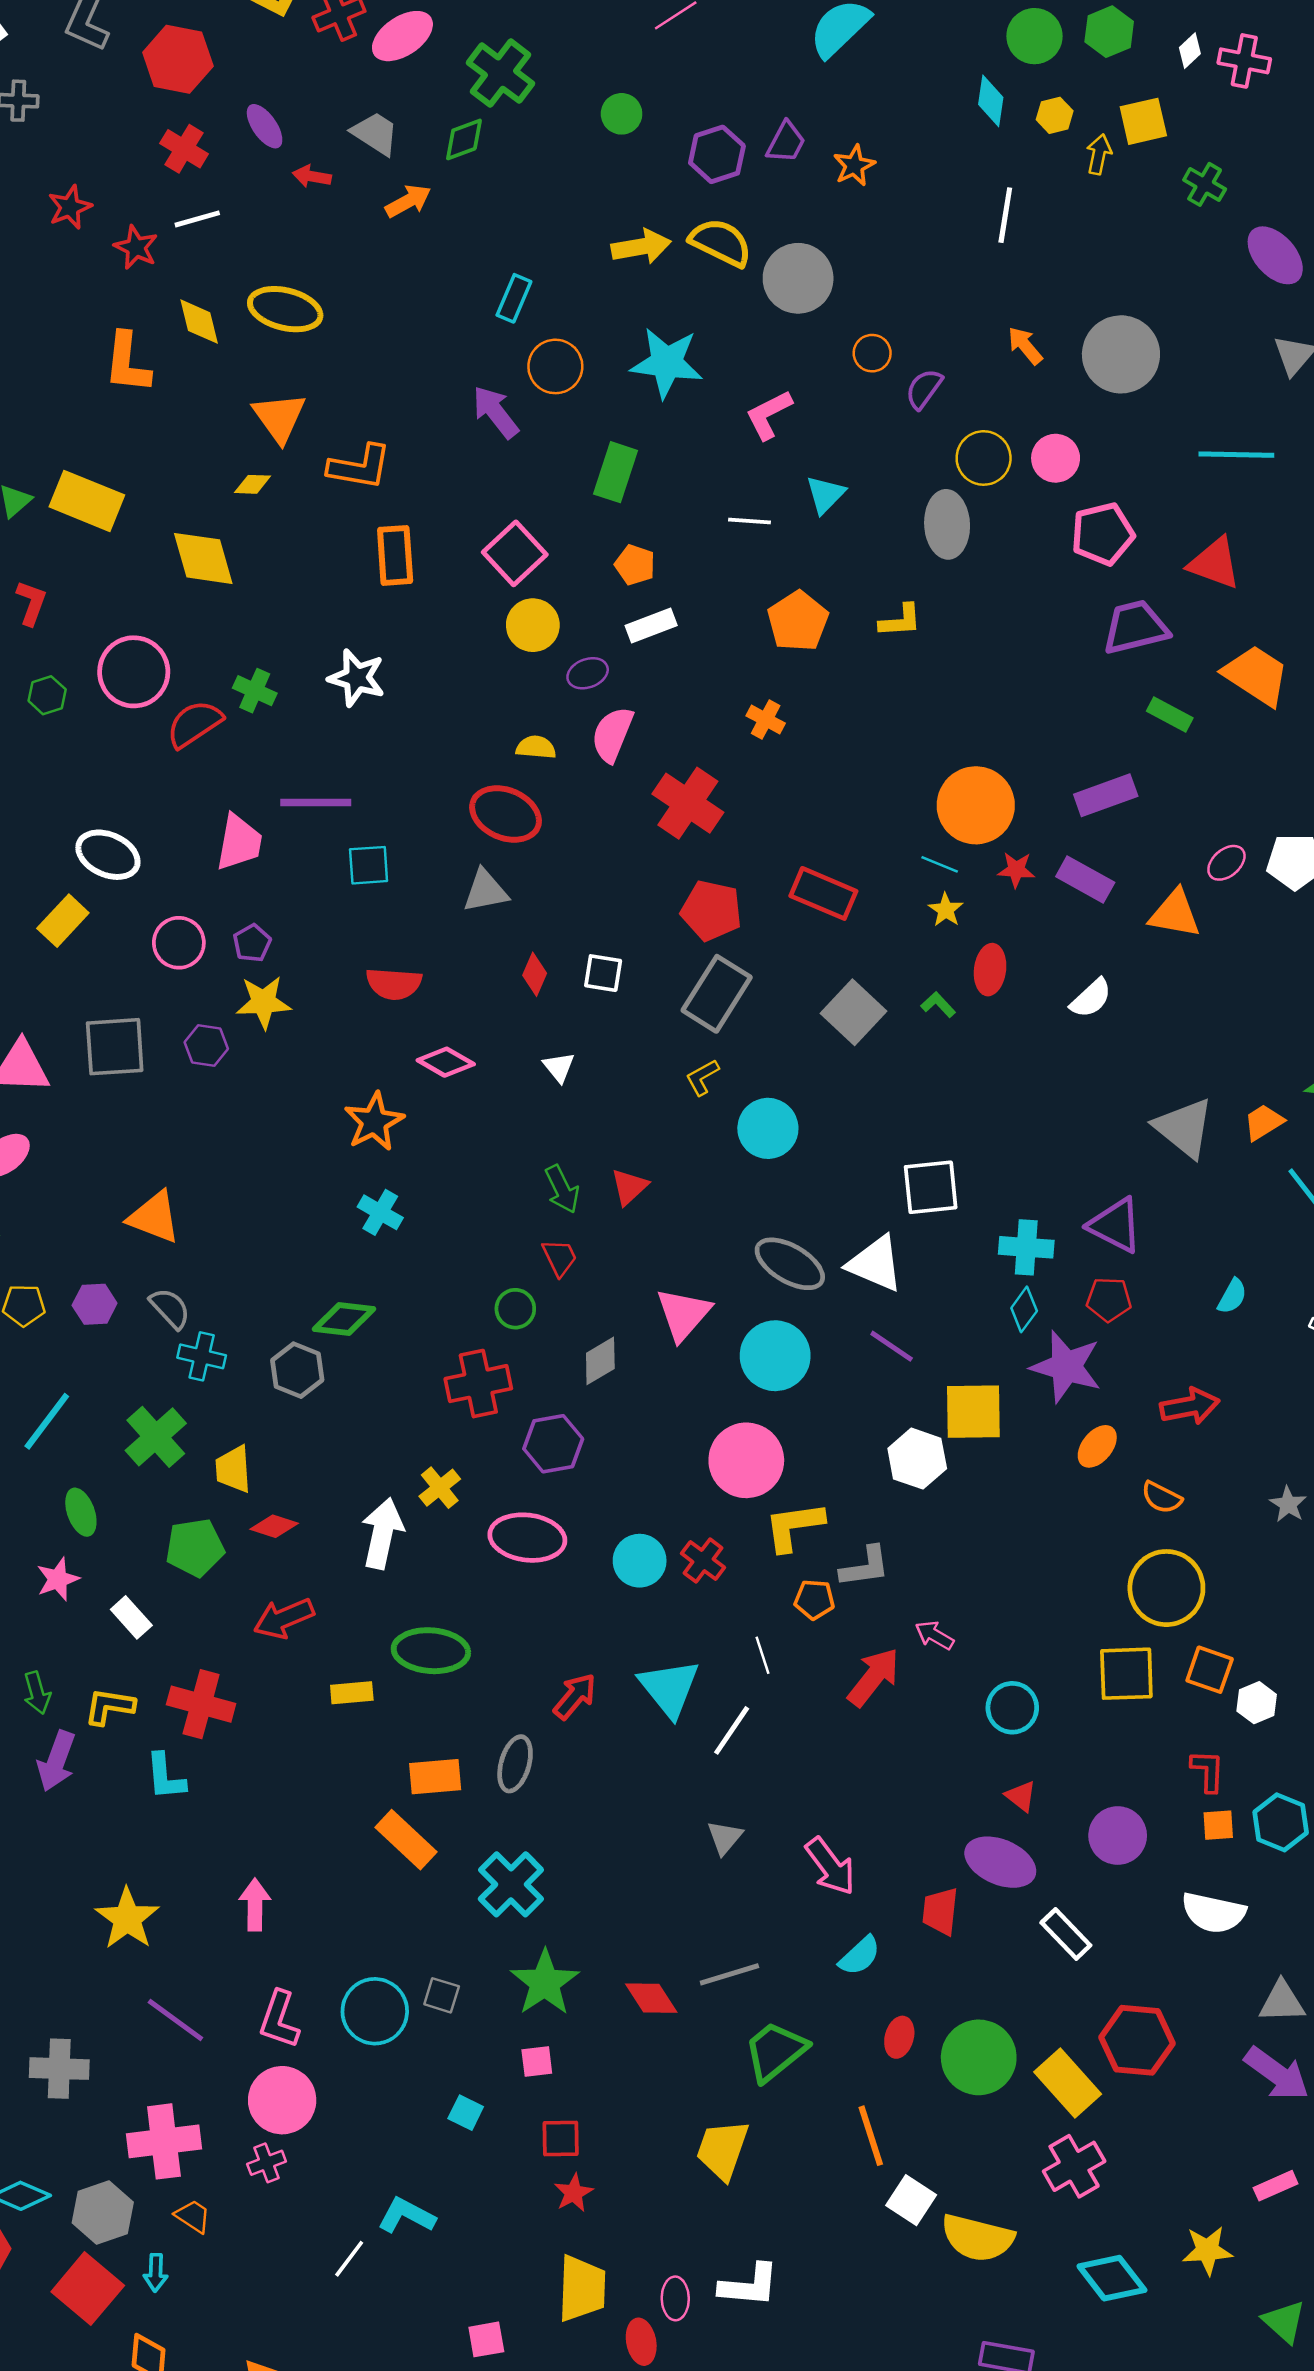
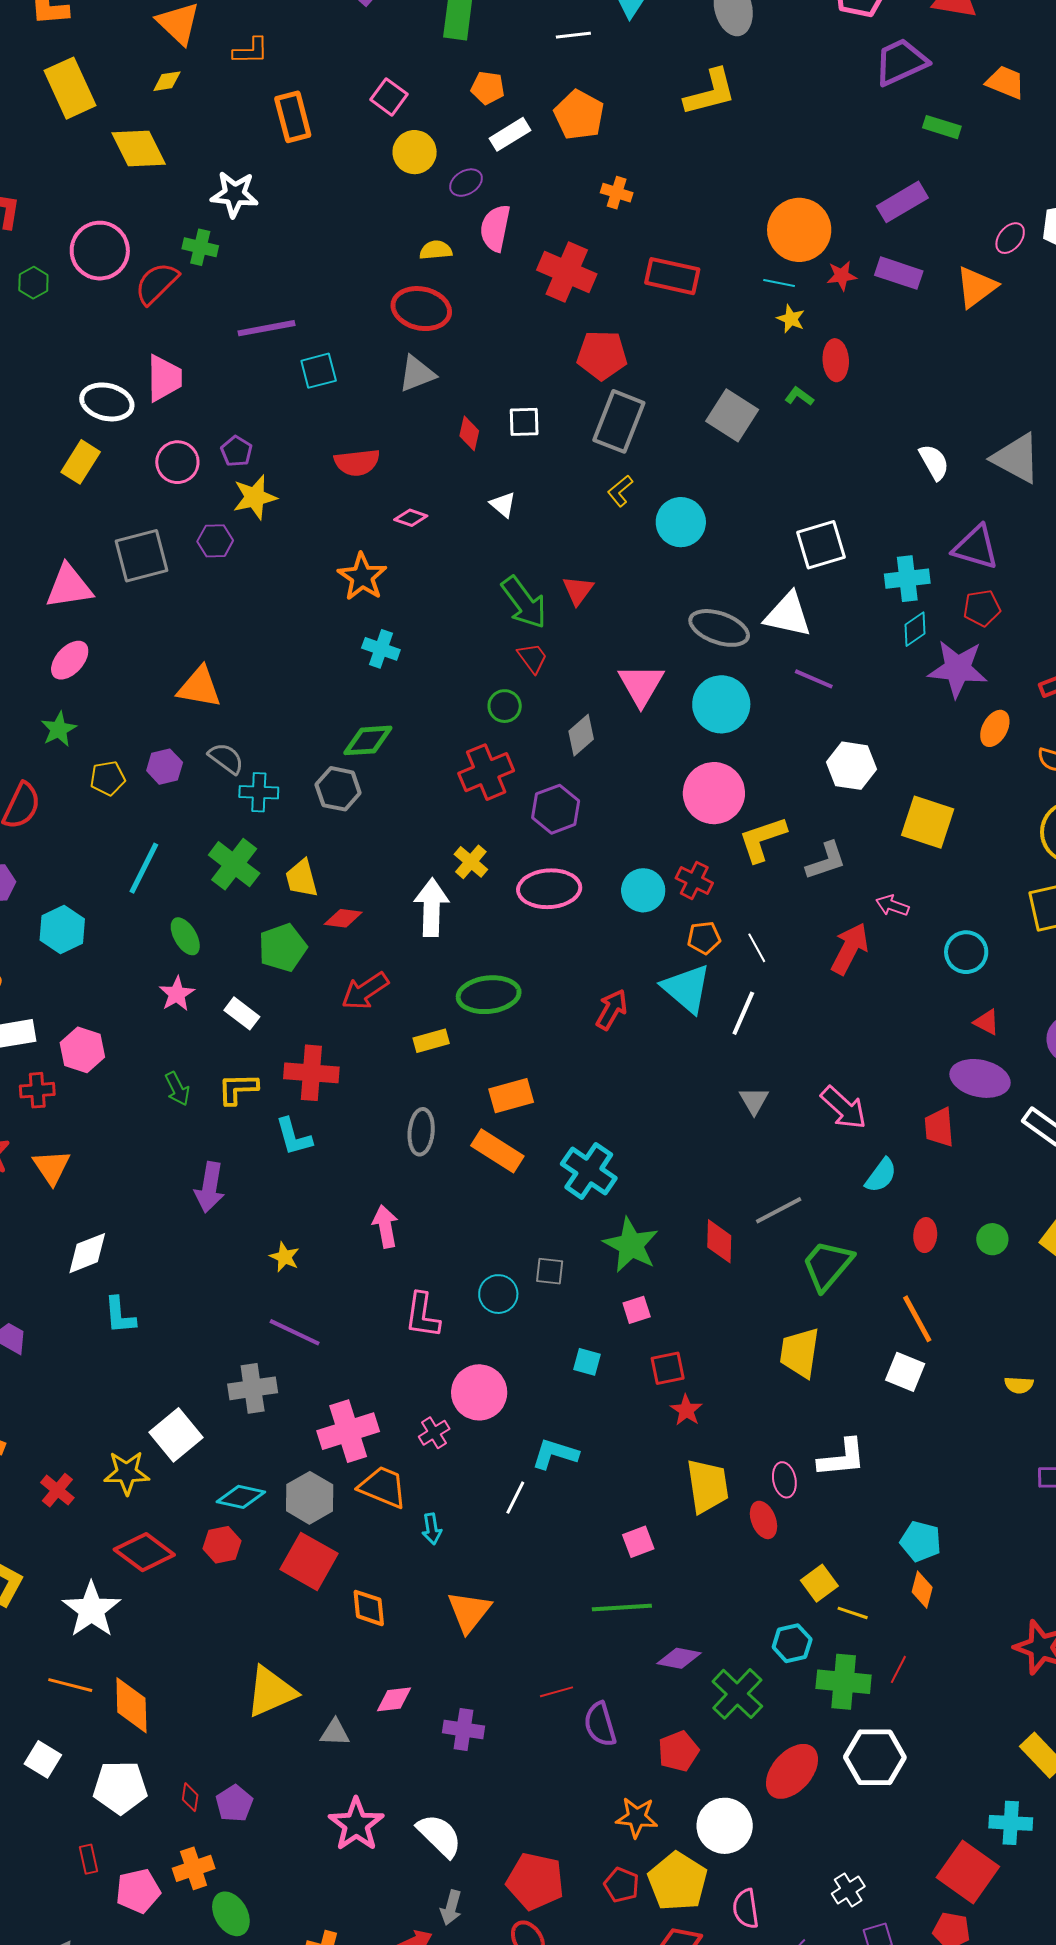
orange L-shape: (360, 467) -> (251, 51), size x0.7
yellow rectangle: (87, 501) -> (70, 88), moved, turned 54
pink square: (515, 553) -> (389, 97), size x0.7
orange pentagon: (798, 621) -> (579, 115), moved
yellow L-shape: (900, 621) -> (710, 92), size x1.5
orange trapezoid: (1256, 675) -> (1005, 82), size x0.7
white star: (357, 678) -> (235, 194), moved
pink trapezoid: (239, 842) -> (164, 378), moved
red rectangle: (823, 893) -> (672, 276), moved
orange triangle: (1175, 914) -> (976, 287), turned -36
white semicircle: (1091, 998) -> (934, 462), moved, turned -66
pink diamond: (446, 1062) -> (411, 518), size x0.7
green arrow: (562, 1189) -> (524, 603), size x1.4
cyan diamond: (1024, 1309) -> (915, 629), turned 30
yellow square: (973, 1412) -> (928, 822), moved, turned 30
orange pentagon: (814, 1599) -> (704, 938), moved
purple arrow: (56, 1761) -> (210, 1187), moved
gray ellipse: (515, 1764) -> (421, 1132), moved
yellow star: (127, 1919) -> (285, 1257), size x0.6
red diamond: (651, 1998) -> (719, 1241), turned 45
cyan circle: (375, 2011) -> (498, 1294), size x0.7
purple line: (175, 2020) -> (295, 1332), moved
green circle: (979, 2057) -> (992, 1239), size x0.5
pink circle: (282, 2100) -> (479, 1392), moved
white square: (911, 2200) -> (905, 1372), moved
orange trapezoid: (193, 2216) -> (383, 1487), size x1.6
yellow semicircle: (977, 2238) -> (1019, 1385), size x0.5
cyan arrow: (156, 2273) -> (432, 1529), moved

